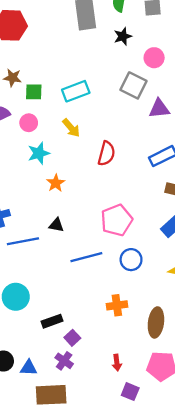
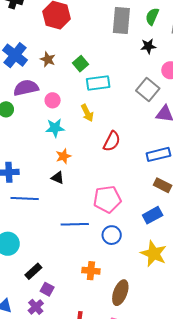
green square: (34, 92) -> (80, 64), moved, turned 35
black triangle: (56, 225) -> (58, 178), moved
black rectangle: (52, 321) -> (33, 271), turned -36
purple square: (72, 338) -> (47, 289), turned -32

